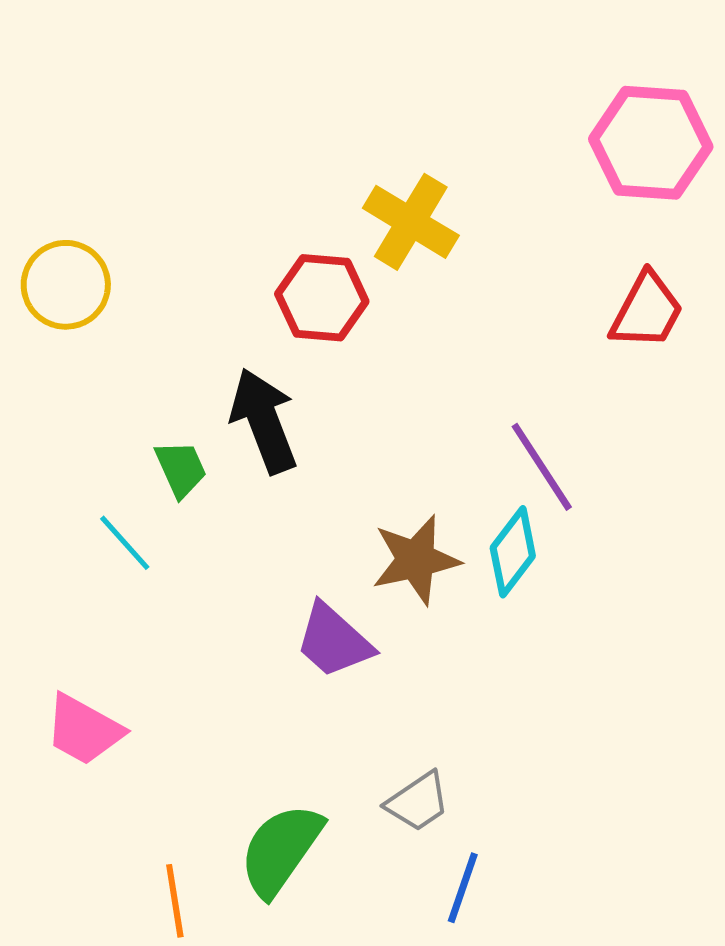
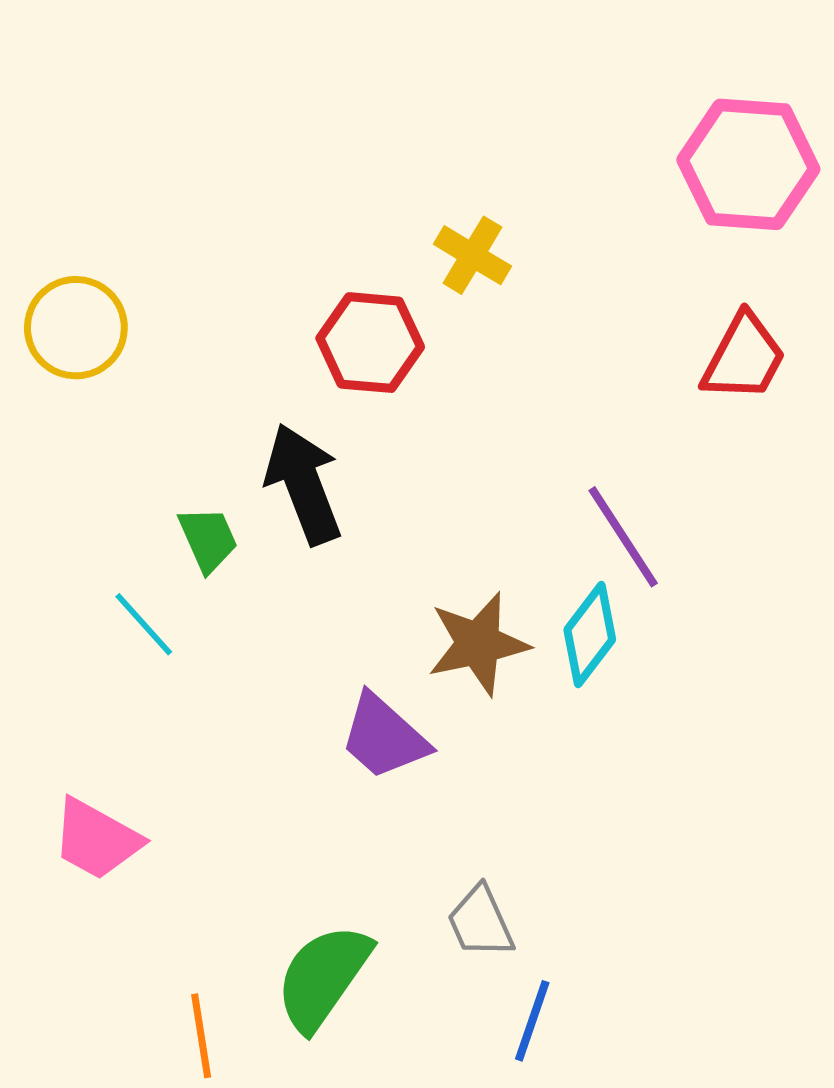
yellow cross: (411, 222) -> (472, 255), size x0.7
gray trapezoid: (418, 802) -> (481, 922), turned 100

